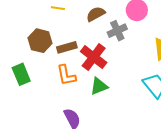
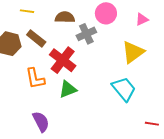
brown semicircle: (96, 14) -> (65, 17), turned 30
brown rectangle: (67, 47) -> (36, 38), moved, turned 54

